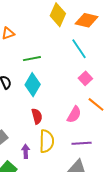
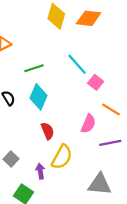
cyan line: (79, 49) -> (77, 64), moved
yellow semicircle: (47, 141) -> (62, 157), turned 35
purple line: (82, 143) -> (110, 143), moved

